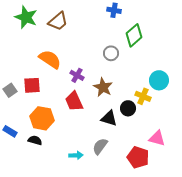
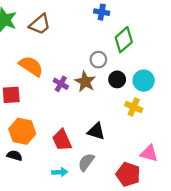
cyan circle: (159, 80) -> (144, 81), moved
brown star: (103, 87) -> (85, 82), moved
red trapezoid: (74, 101) -> (62, 140), moved
black circle: (128, 108) -> (117, 79), moved

